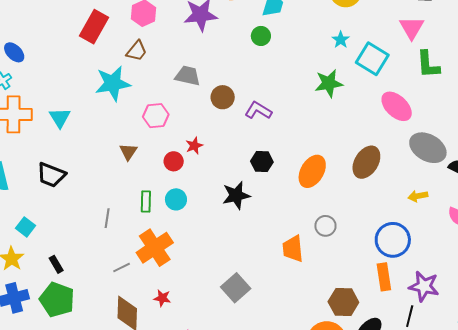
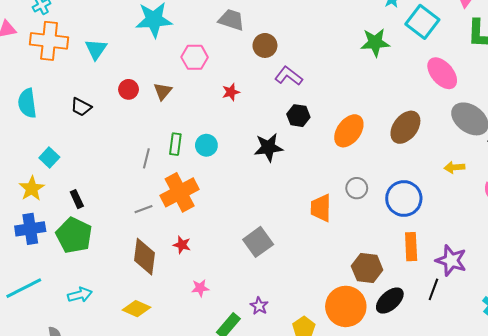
purple L-shape: (258, 110) -> (289, 76), moved
red circle: (174, 161) -> (129, 89), moved
black trapezoid: (51, 175) -> (81, 107), size x0.7
gray line: (107, 218) -> (146, 158), moved
blue circle: (393, 240) -> (404, 199), moved

